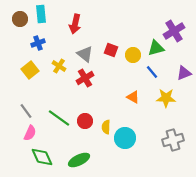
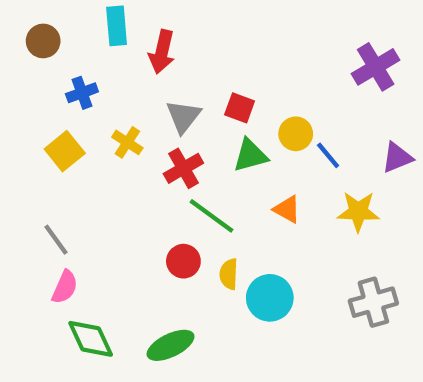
cyan rectangle: (41, 14) -> (117, 26), moved
green triangle: (156, 48) -> (250, 155), moved
gray triangle: (85, 54) -> (183, 117), turned 30
yellow circle: (133, 55) -> (296, 134), moved
green line: (59, 118) -> (212, 216), moved

